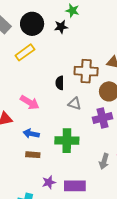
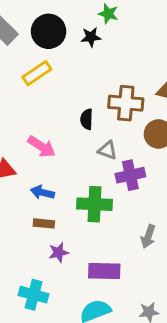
purple cross: (102, 118) -> (130, 175), moved
purple star: (49, 182) -> (59, 252), moved

